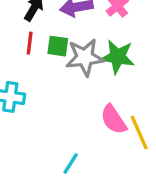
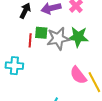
red line: (30, 43) -> (30, 40), moved

